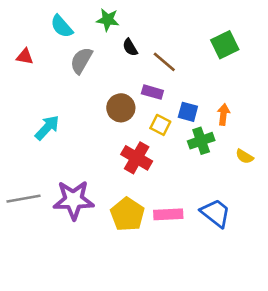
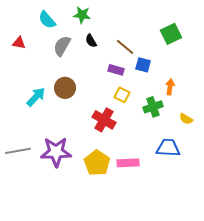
black semicircle: (130, 47) -> (91, 41), moved
brown circle: (121, 108) -> (65, 88), moved
blue square: (188, 112) -> (143, 65), moved
blue trapezoid: (216, 213) -> (168, 148), moved, turned -35

